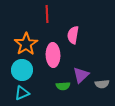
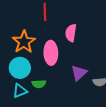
green semicircle: (63, 86) -> (39, 84), moved

